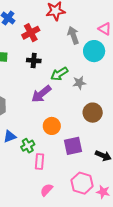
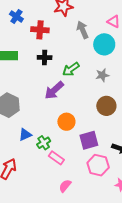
red cross: (31, 33) -> (40, 30), turned 36
gray star: (79, 83) -> (102, 75), moved
pink rectangle: (39, 161) -> (56, 158), turned -56
pink hexagon: (82, 183) -> (98, 165), moved

